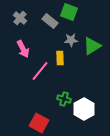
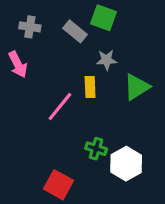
gray cross: (20, 18) -> (30, 27), turned -32
green triangle: (92, 46) -> (137, 87), moved
pink arrow: (23, 49) -> (18, 64), moved

